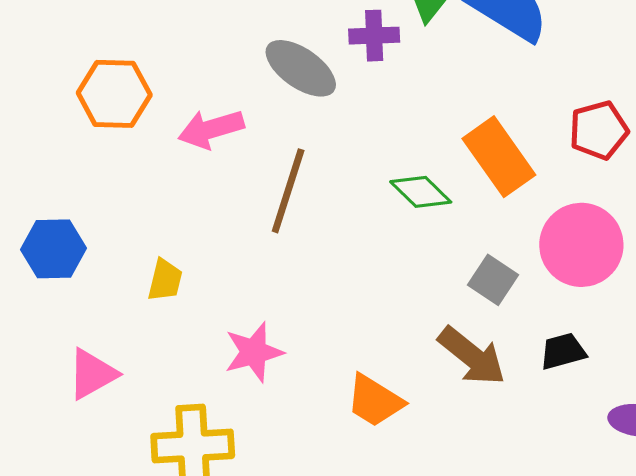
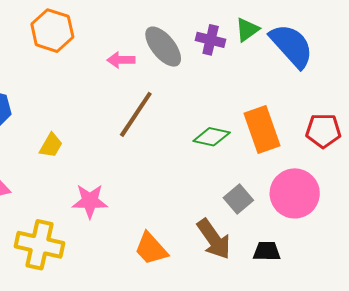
pink arrow: (211, 129) -> (121, 60), moved, size x0.7
green diamond: (421, 192) -> (212, 137), turned -48

